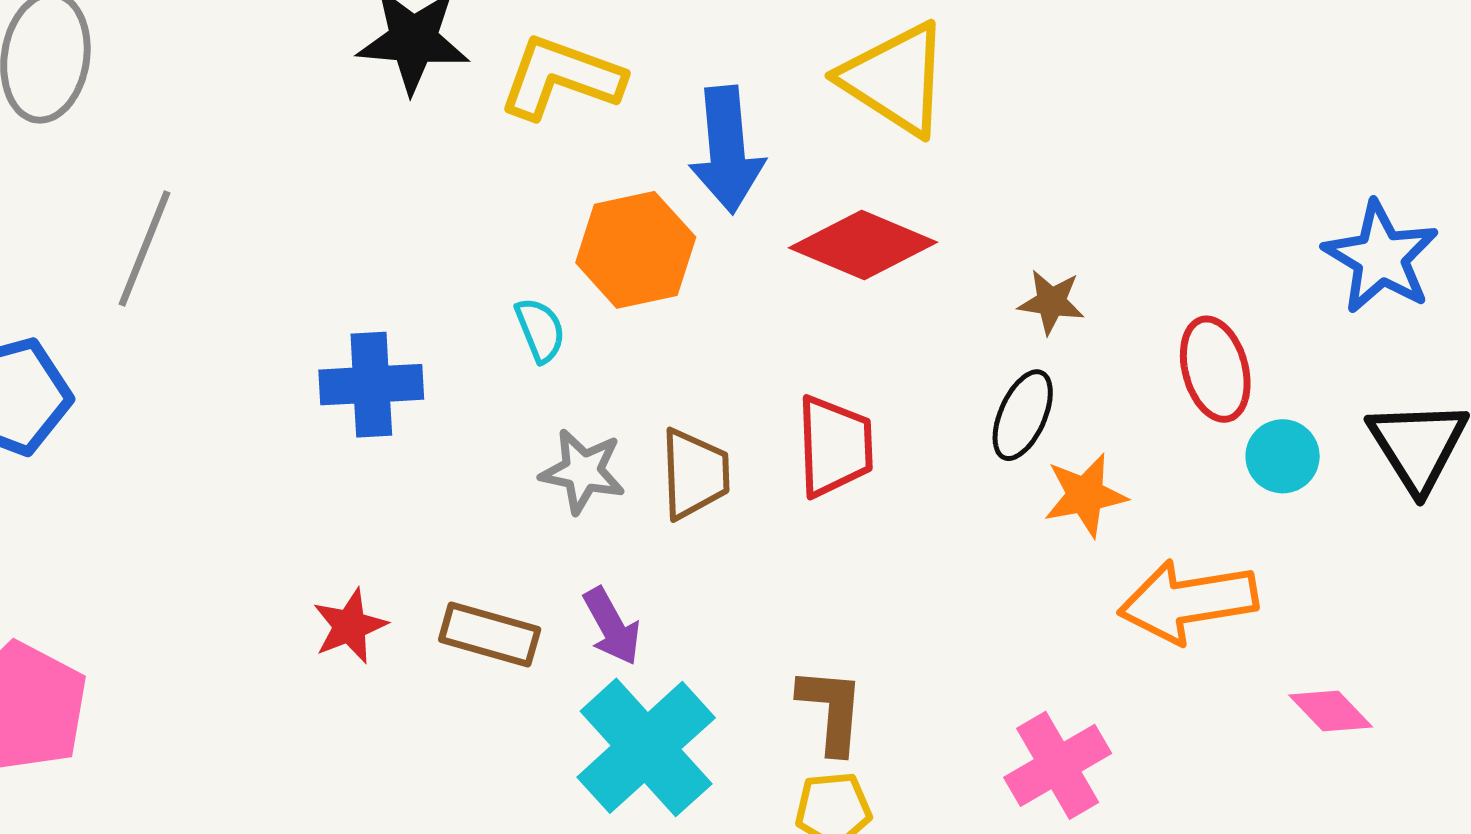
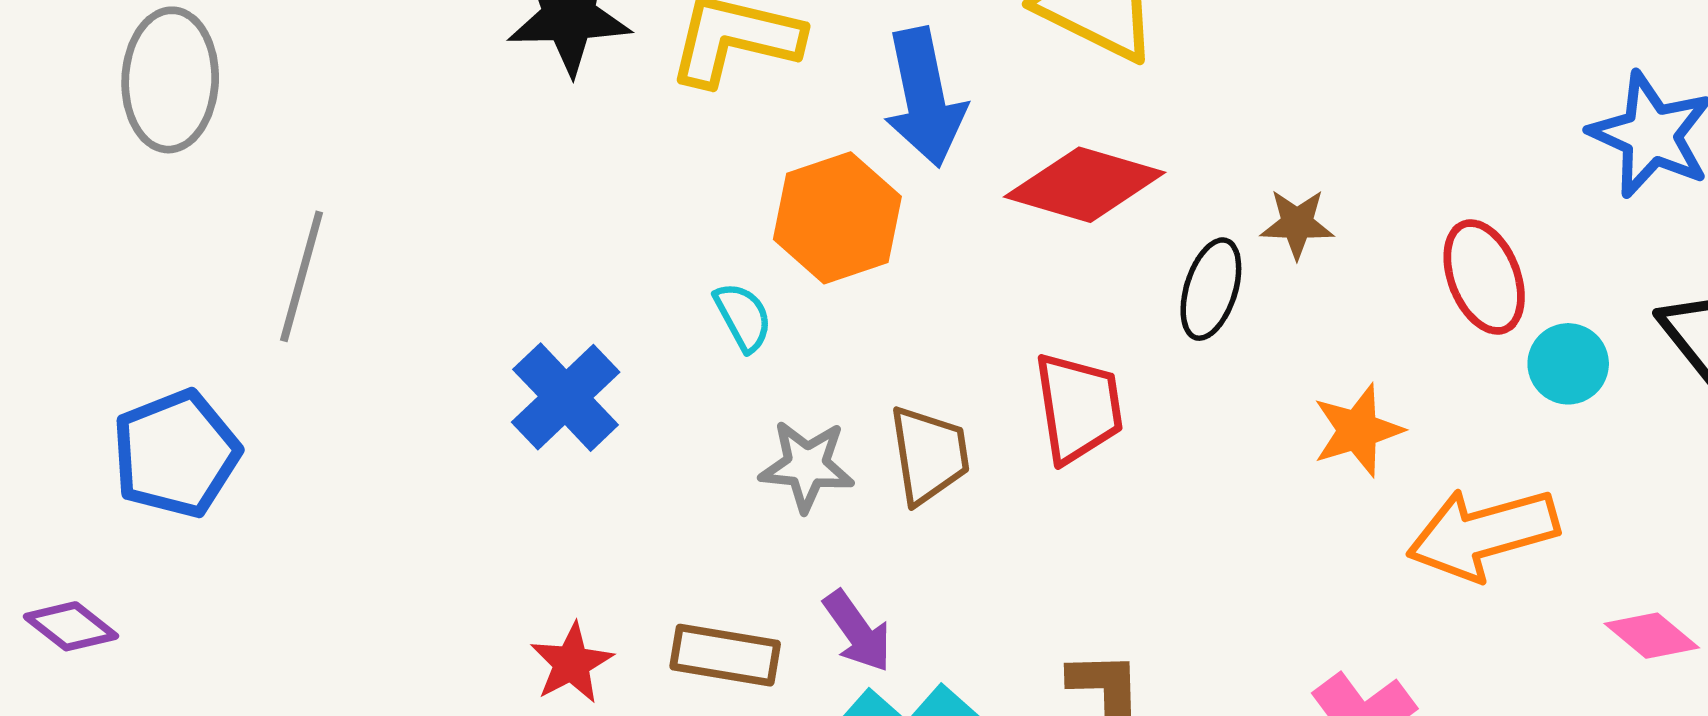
blue cross: (371, 385) -> (566, 397), turned -34
black ellipse: (1023, 415) -> (1211, 289), moved

